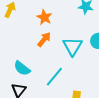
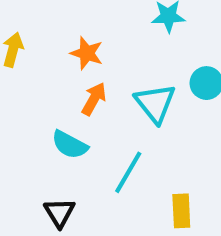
cyan semicircle: (22, 68) -> (70, 145), moved

